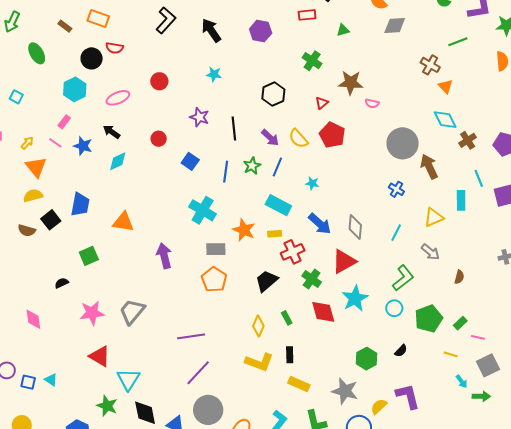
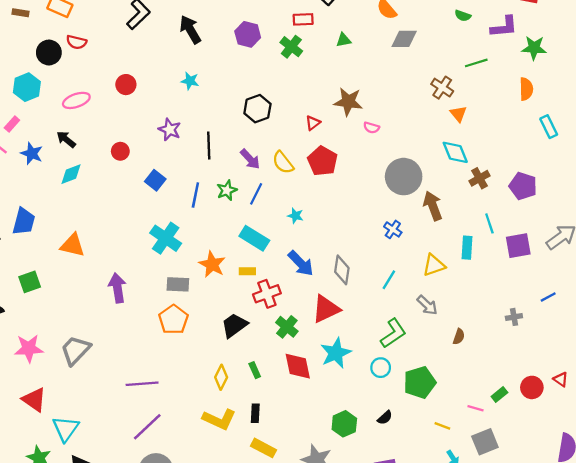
brown rectangle: (65, 26) -> (20, 13), turned -32
green cross: (312, 61) -> (291, 47), moved
green rectangle: (460, 323) -> (499, 395), moved

